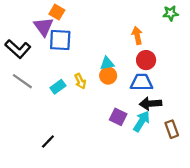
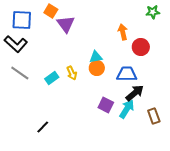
purple triangle: (43, 27) -> (66, 24), moved
blue square: (60, 40) -> (22, 20), moved
red circle: (146, 60) -> (141, 47), moved
black arrow: (150, 104) -> (135, 93), turned 144

